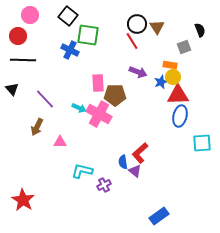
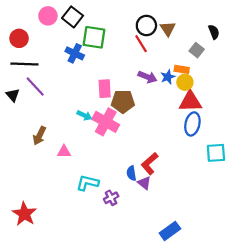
pink circle: (30, 15) -> (48, 16), moved
gray square: (184, 47) -> (197, 50), turned -32
blue star: (161, 82) -> (168, 77), moved
purple line: (45, 99) -> (35, 87), moved

